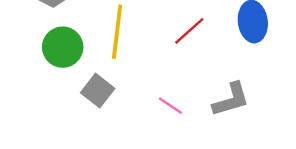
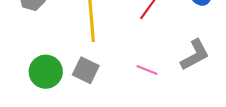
green circle: (63, 47) -> (46, 72), moved

